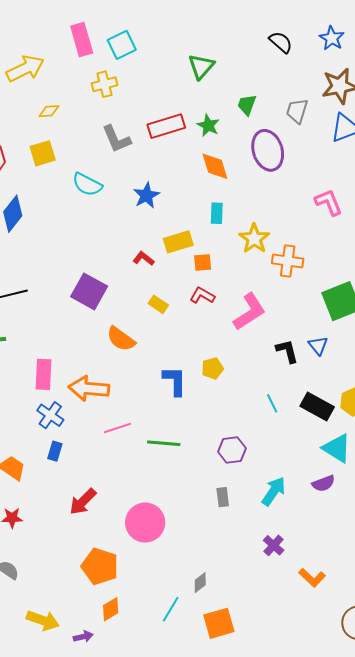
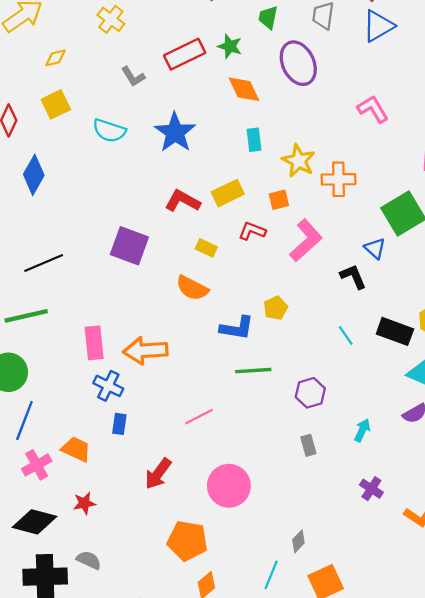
yellow cross: (104, 84) -> (111, 19), turned -30
gray L-shape: (116, 139) -> (133, 77), size x0.7
blue star: (146, 195) -> (175, 132), size x1.4
yellow rectangle: (178, 242) -> (228, 193), moved
red L-shape: (144, 259) -> (183, 201), size x1.5
orange square: (203, 263) -> (279, 200), moved
orange semicircle: (121, 339) -> (192, 288), moved
blue triangle: (318, 345) -> (375, 248), moved
blue L-shape: (175, 381) -> (237, 328), turned 108
pink line: (117, 428) -> (199, 417), moved
green line: (164, 443) -> (253, 371), moved
cyan arrow: (274, 491) -> (362, 430), size x0.7

